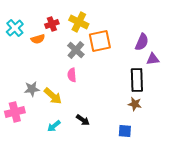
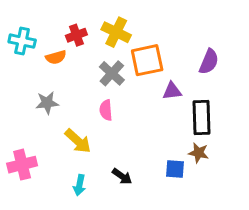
cyan cross: (15, 28) -> (22, 41), turned -36
purple triangle: (153, 59) -> (172, 91), moved
gray star: (32, 89) -> (47, 103), moved
cyan arrow: (54, 126) -> (79, 185), turned -40
blue square: (125, 131) -> (175, 169), moved

